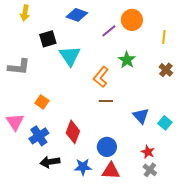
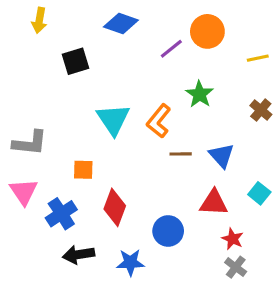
yellow line: (164, 37) -> (258, 58), turned 72
cyan triangle: (70, 56) -> (113, 119), moved
gray L-shape: (19, 67) -> (30, 143), moved
brown line: (106, 101) -> (181, 154), moved
orange square: (42, 102) -> (83, 170), moved, turned -32
blue triangle: (141, 116) -> (222, 156), moved
red triangle: (111, 171) -> (214, 203), moved

